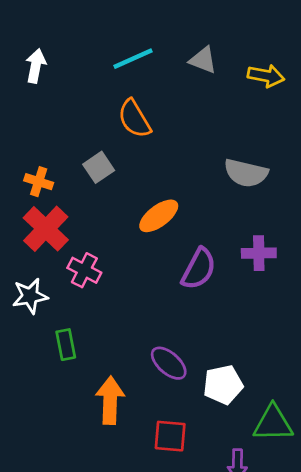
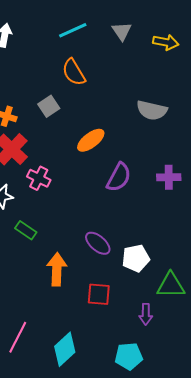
gray triangle: (203, 60) -> (122, 31), turned 35
purple cross: (259, 253) -> (169, 177), moved
green rectangle: (66, 345) -> (26, 230), turned -45

